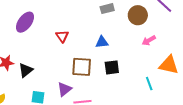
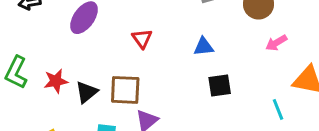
brown square: (82, 67) -> (125, 90), moved

